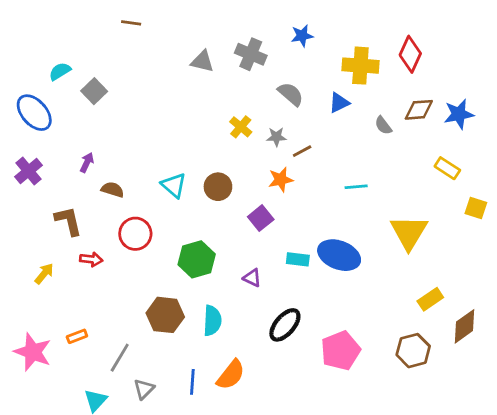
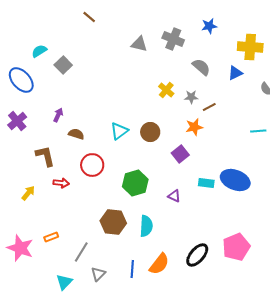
brown line: (131, 23) -> (89, 17), turned 32
cyan triangle: (174, 185) -> (119, 131), turned 42
cyan line: (356, 187) -> (258, 131), moved
black ellipse: (285, 325) -> (197, 255), moved

